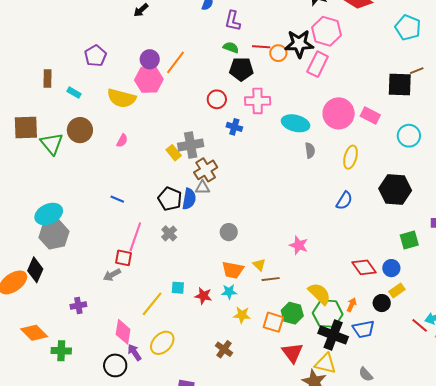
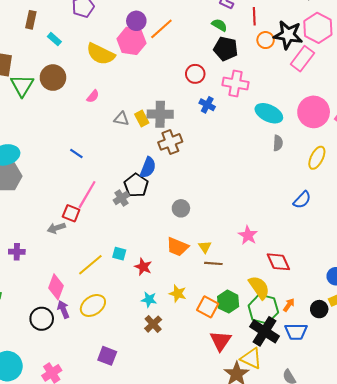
red line: (261, 47) -> (254, 16), moved, turned 72
gray triangle: (202, 188) -> (121, 119), moved
black pentagon: (170, 199) -> (136, 185), moved
red diamond: (364, 267) -> (278, 262), moved
cyan star: (229, 292) -> (149, 300), moved

